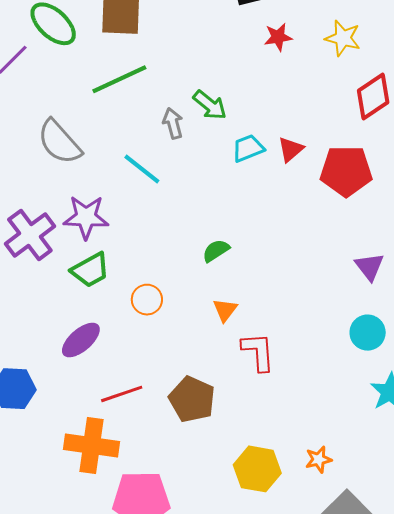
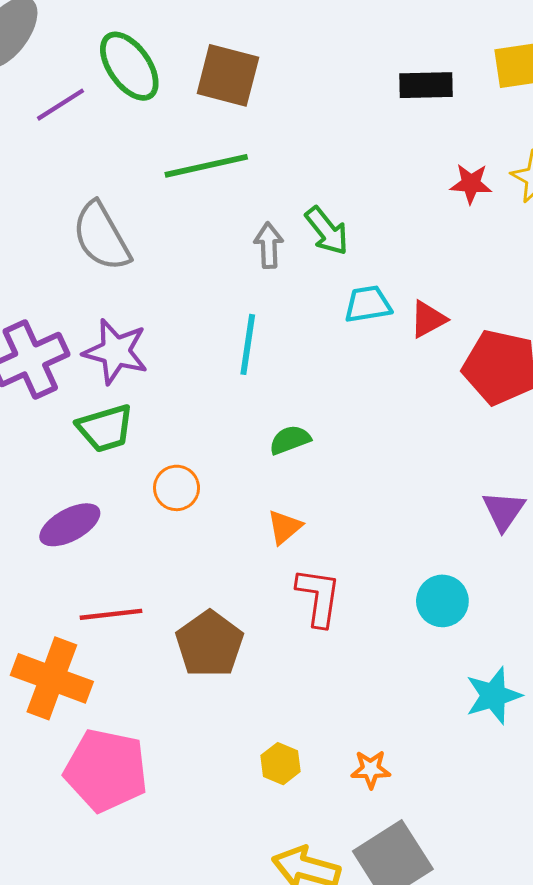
red star: (278, 37) -> (471, 184), moved
cyan line: (142, 169) -> (248, 344), moved, turned 48
cyan circle: (368, 333) -> (442, 601), moved
yellow hexagon: (257, 469) -> (281, 764), size x0.6

